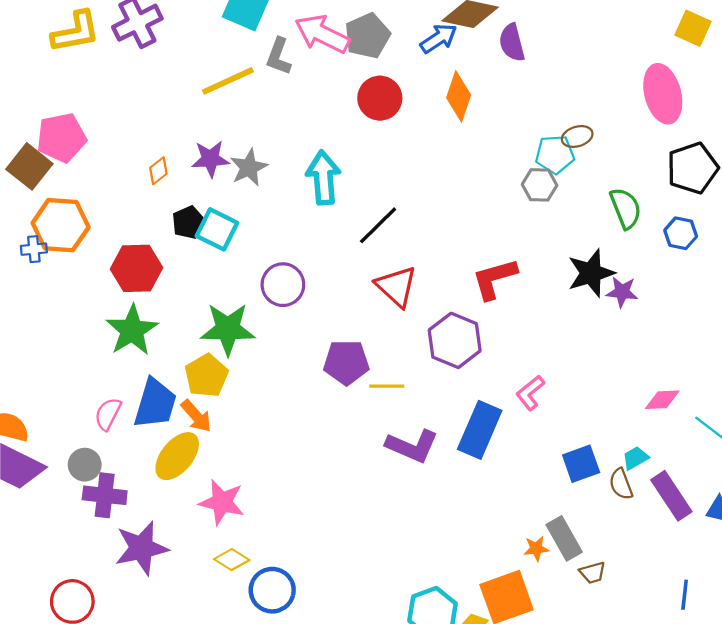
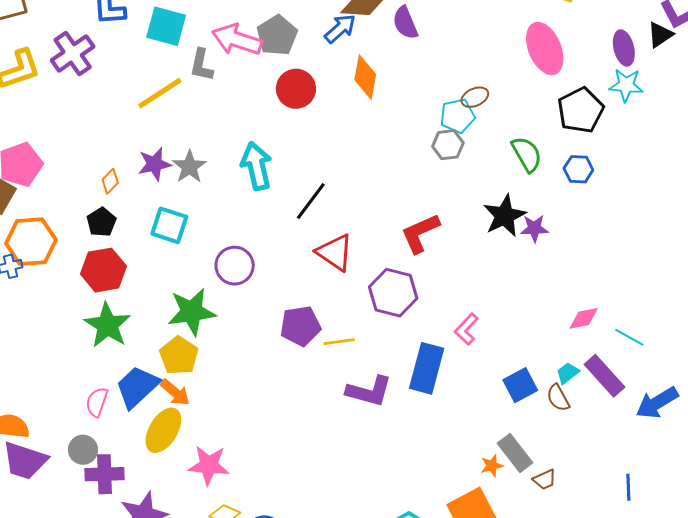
black pentagon: (189, 222) -> (101, 222), moved
blue trapezoid: (155, 403) -> (137, 387), turned -141
purple rectangle: (671, 496) -> (605, 376), moved

